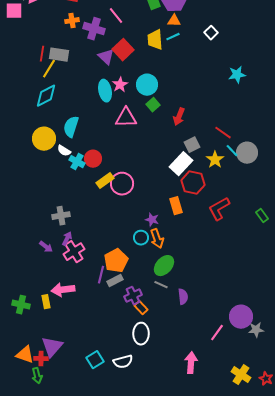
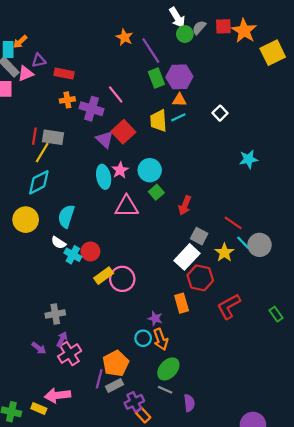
yellow circle: (44, 139) -> (26, 220), moved
gray square: (192, 145) -> (199, 236), turned -35
yellow rectangle: (46, 302) -> (39, 408), turned -56

